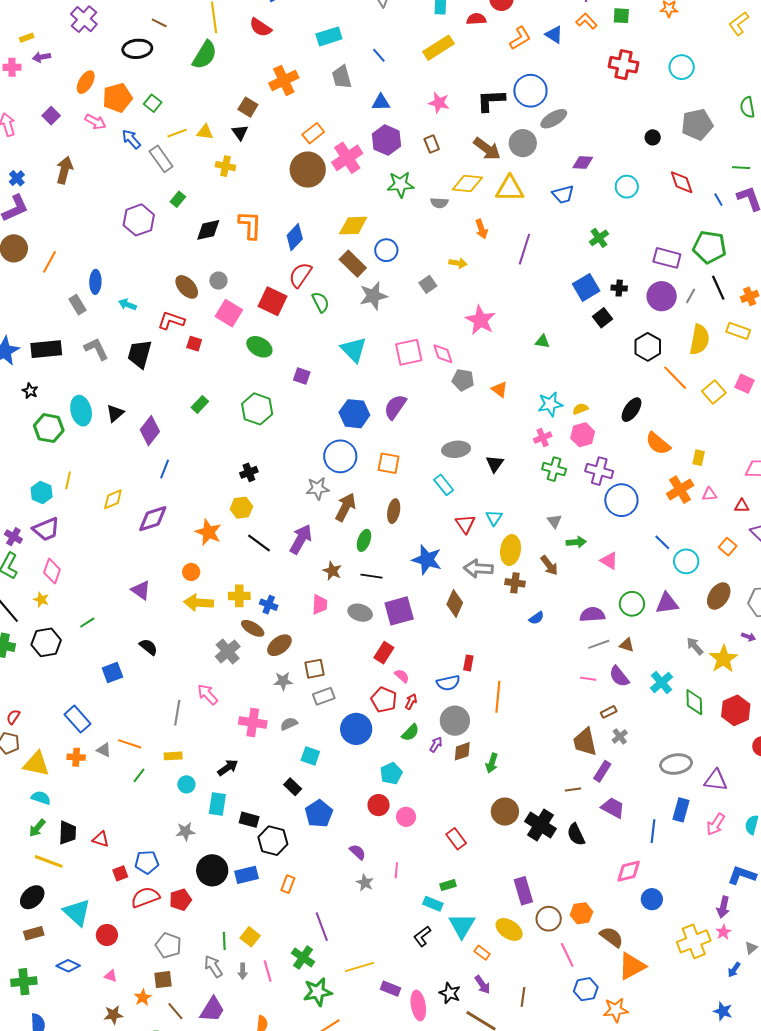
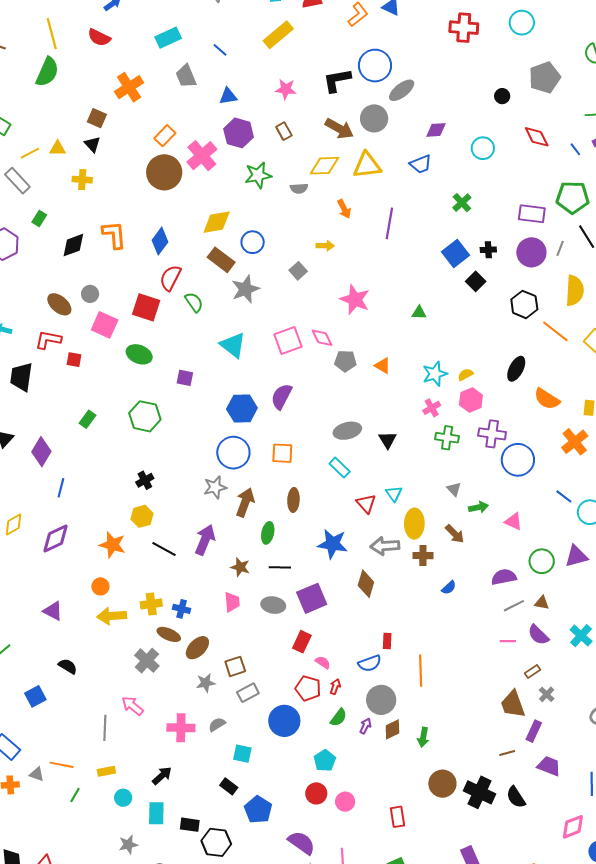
red rectangle: (456, 839) -> (397, 817), turned 35
purple semicircle: (358, 852) -> (302, 843), size x1.6

